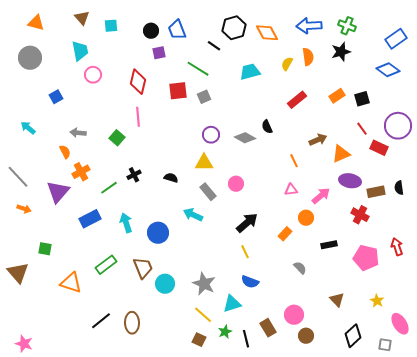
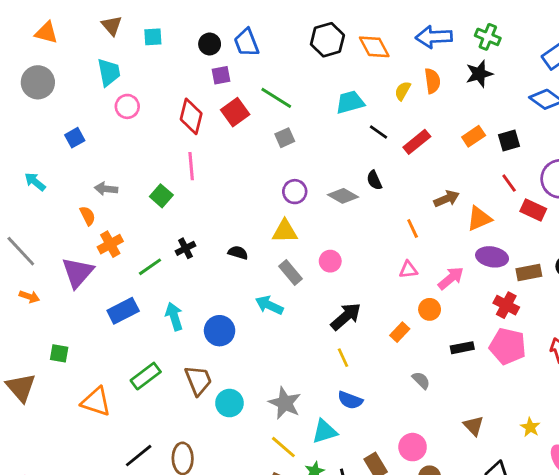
black line: (214, 46) -> (378, 132), moved
red square: (178, 91) -> (235, 112), moved, turned -30
pink pentagon: (366, 258) -> (508, 346), moved

